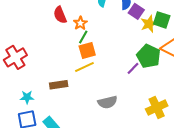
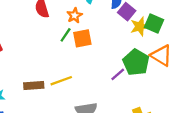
orange star: (80, 23) -> (75, 15), moved
orange square: (87, 50) -> (82, 38), moved
yellow line: (84, 67) -> (61, 81), moved

